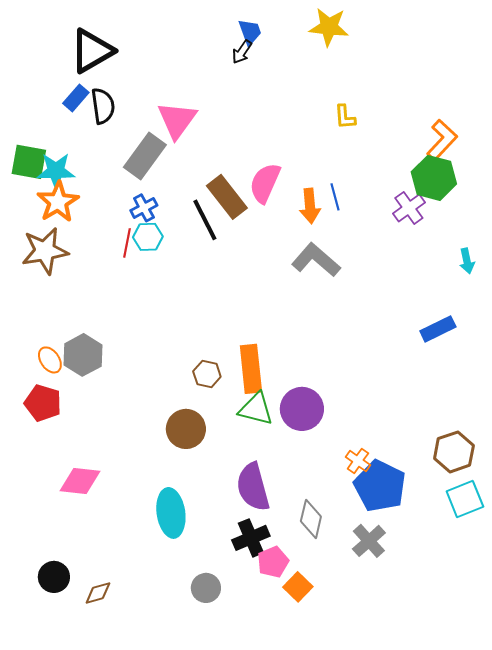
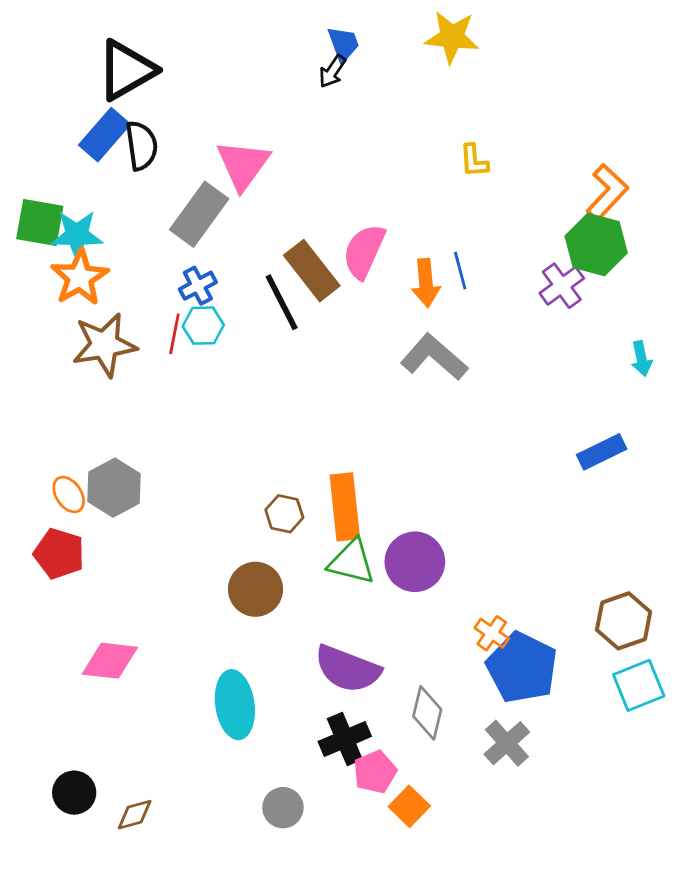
blue rectangle: (76, 98) -> (104, 135), size x1.4
brown star: (45, 251) -> (104, 345), moved
purple semicircle: (253, 487) -> (348, 669), turned -54

